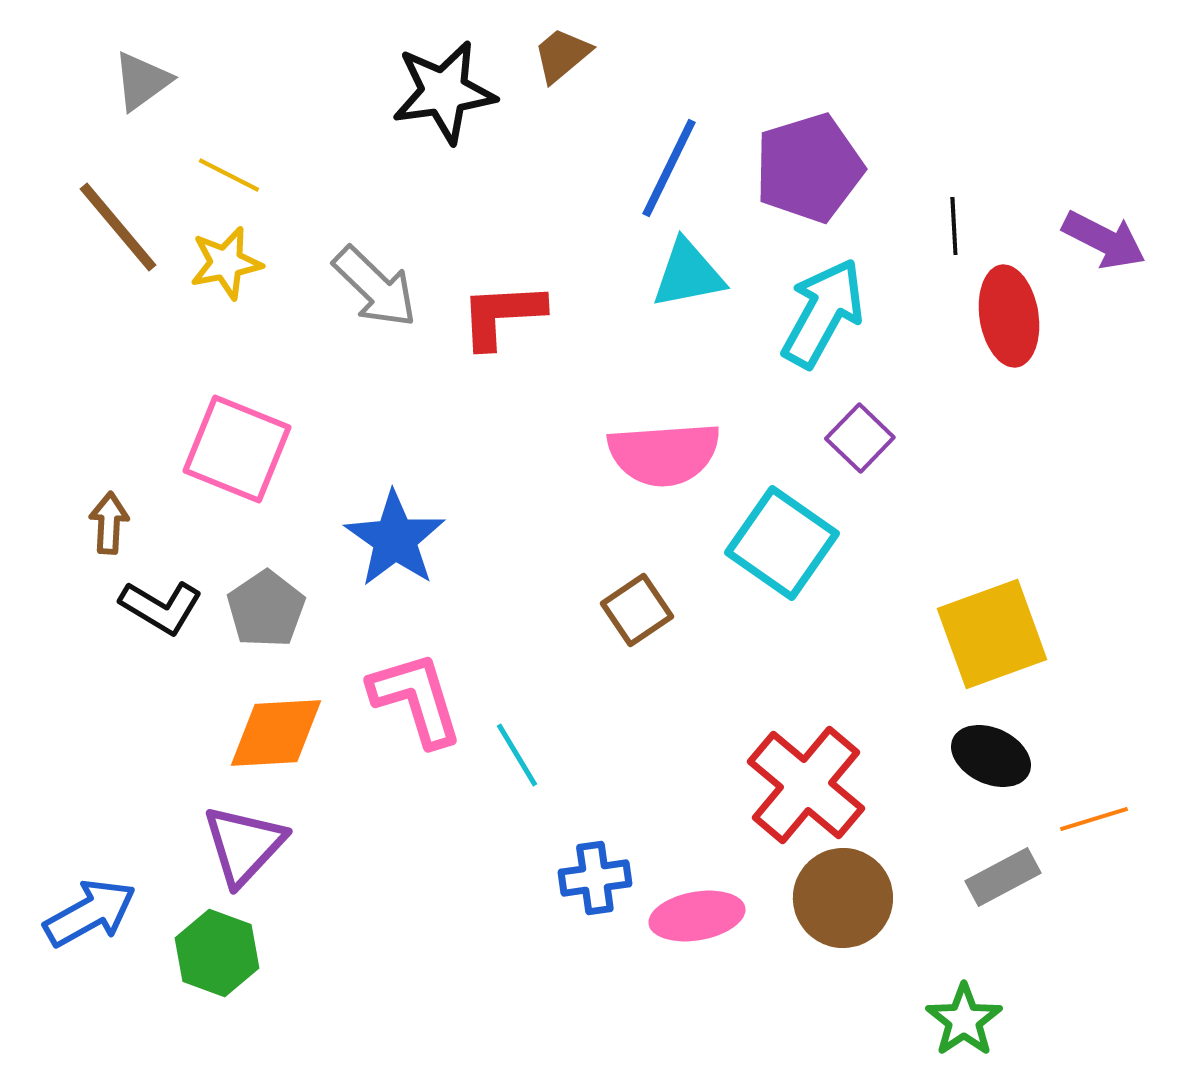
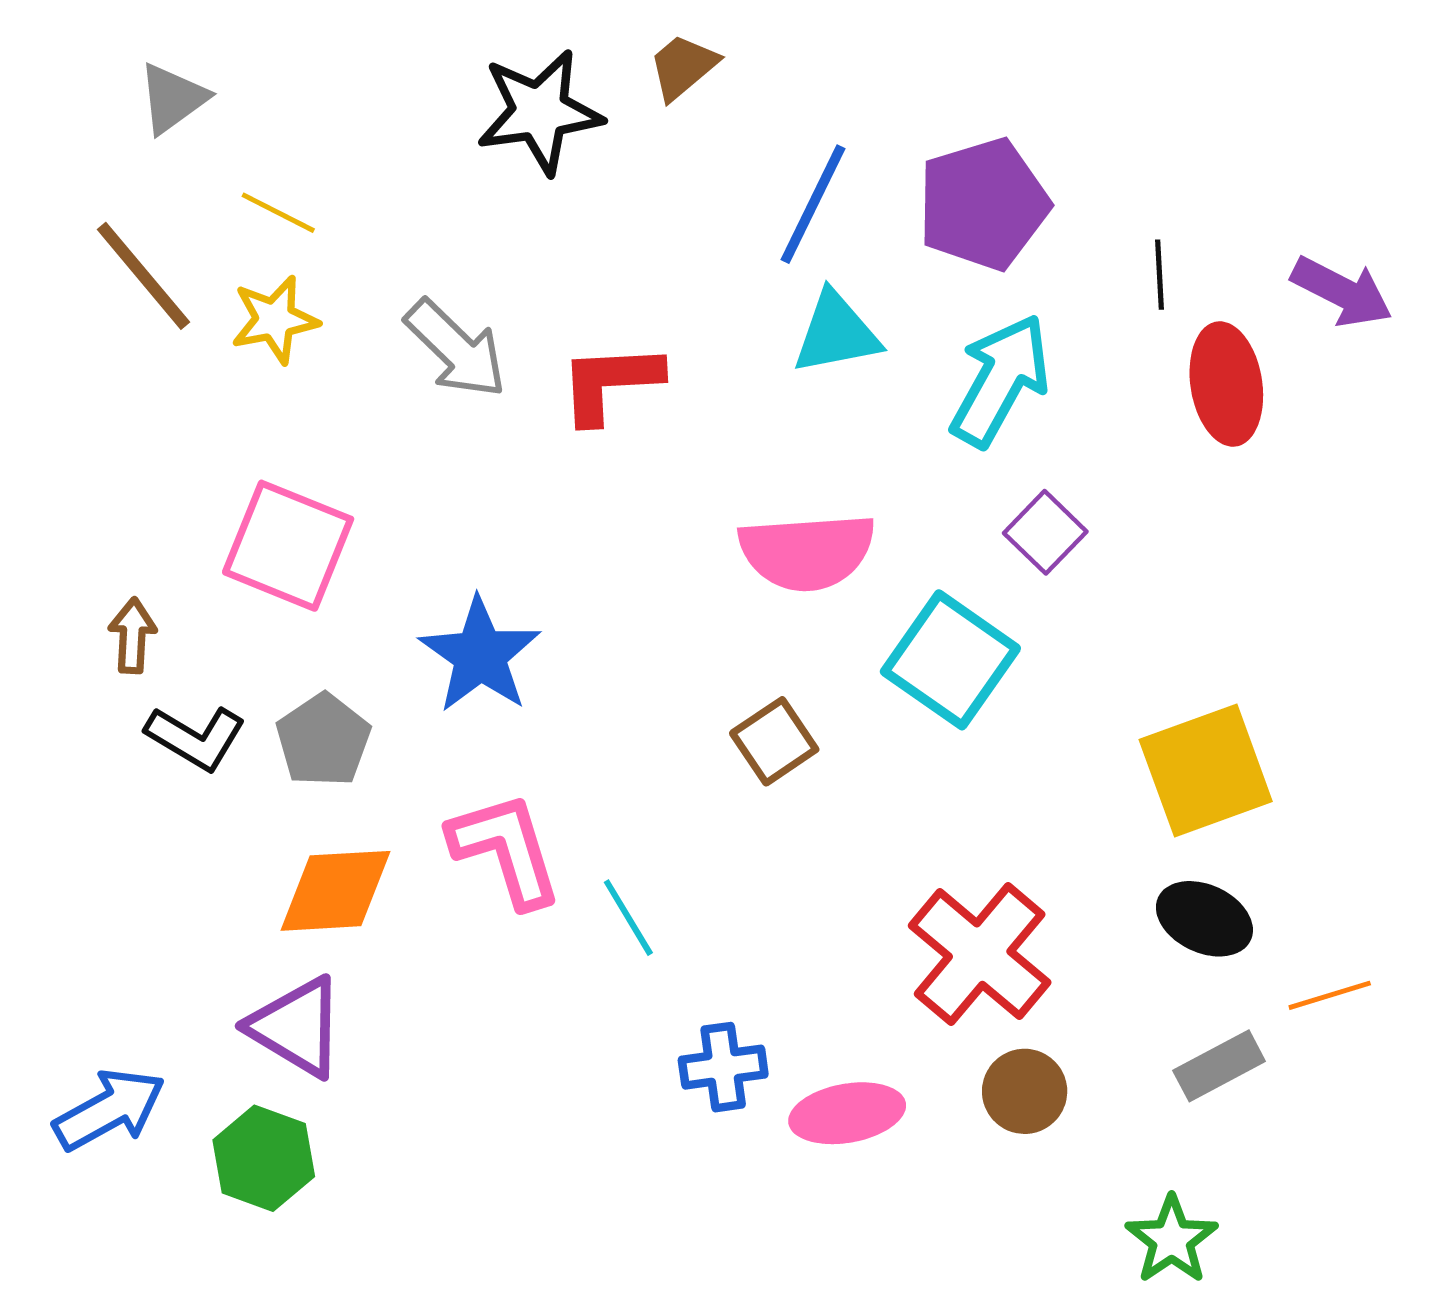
purple triangle: (244, 845) -> (297, 1027), turned -42
brown circle: (843, 898) -> (1025, 1091), size x0.7

